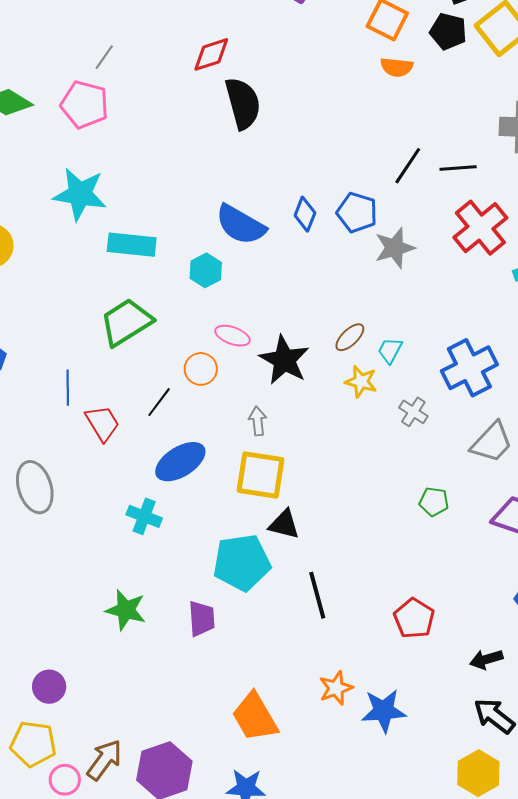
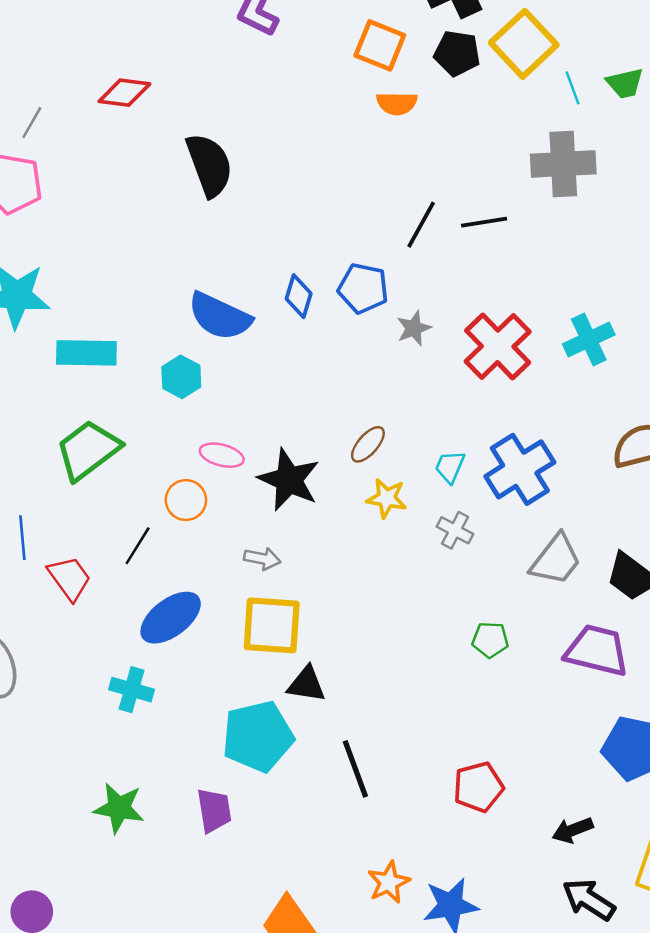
red diamond: (211, 54) -> (124, 93), moved, turned 30
red cross: (480, 228) -> (498, 346), moved
gray star: (395, 248) -> (414, 328), size x0.7
cyan trapezoid: (390, 350) -> (450, 467), moved
gray arrow: (258, 421) -> (262, 559), turned 112
red pentagon: (414, 618) -> (478, 787), turned 30

